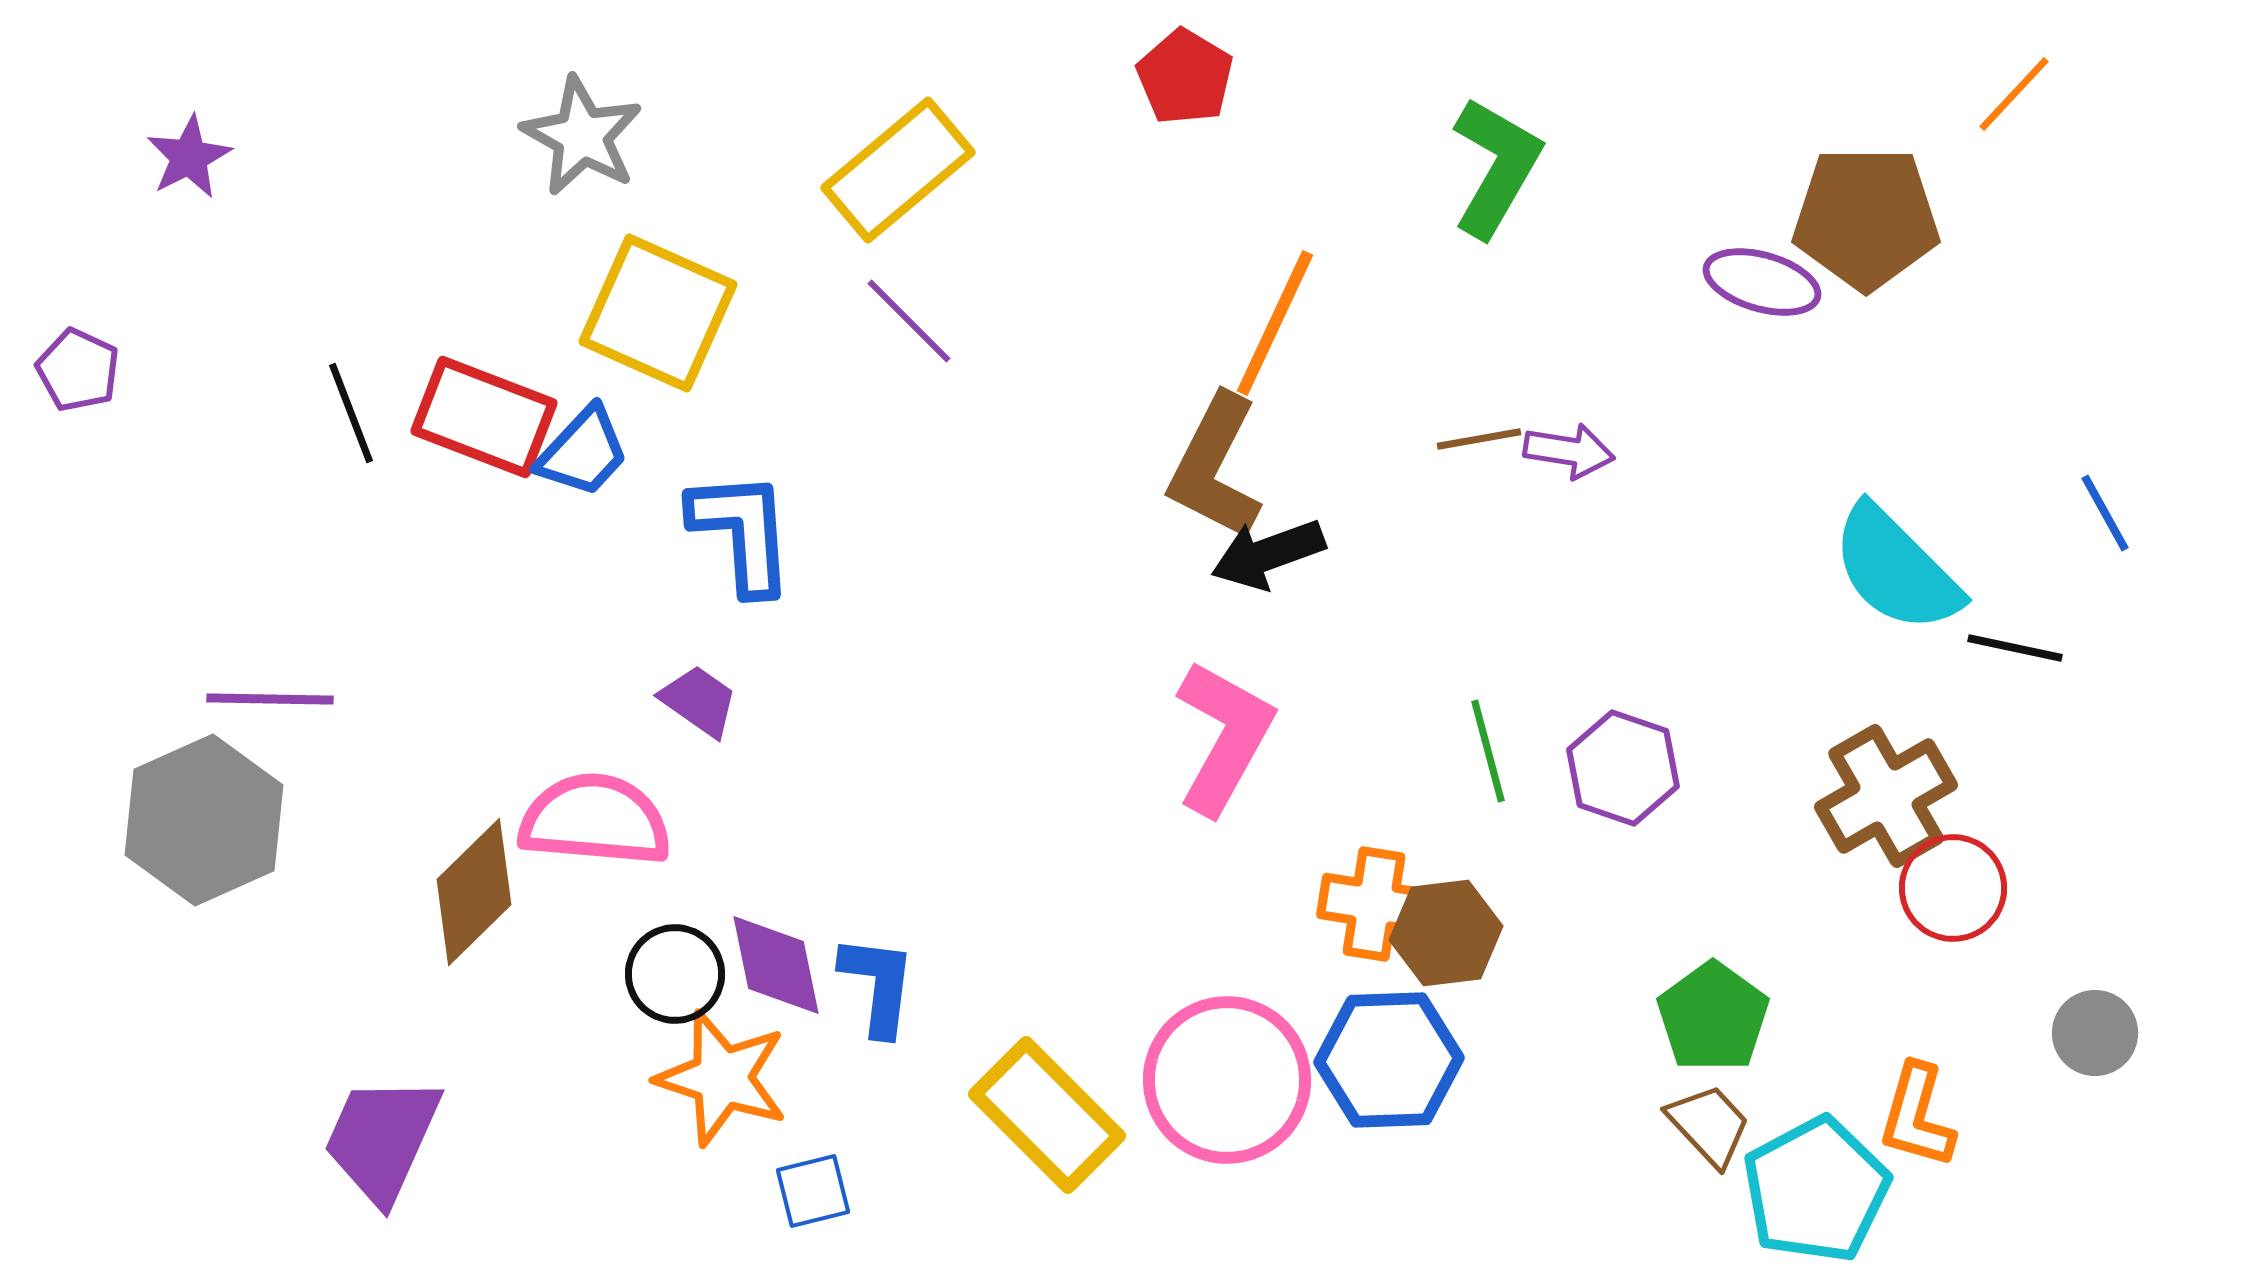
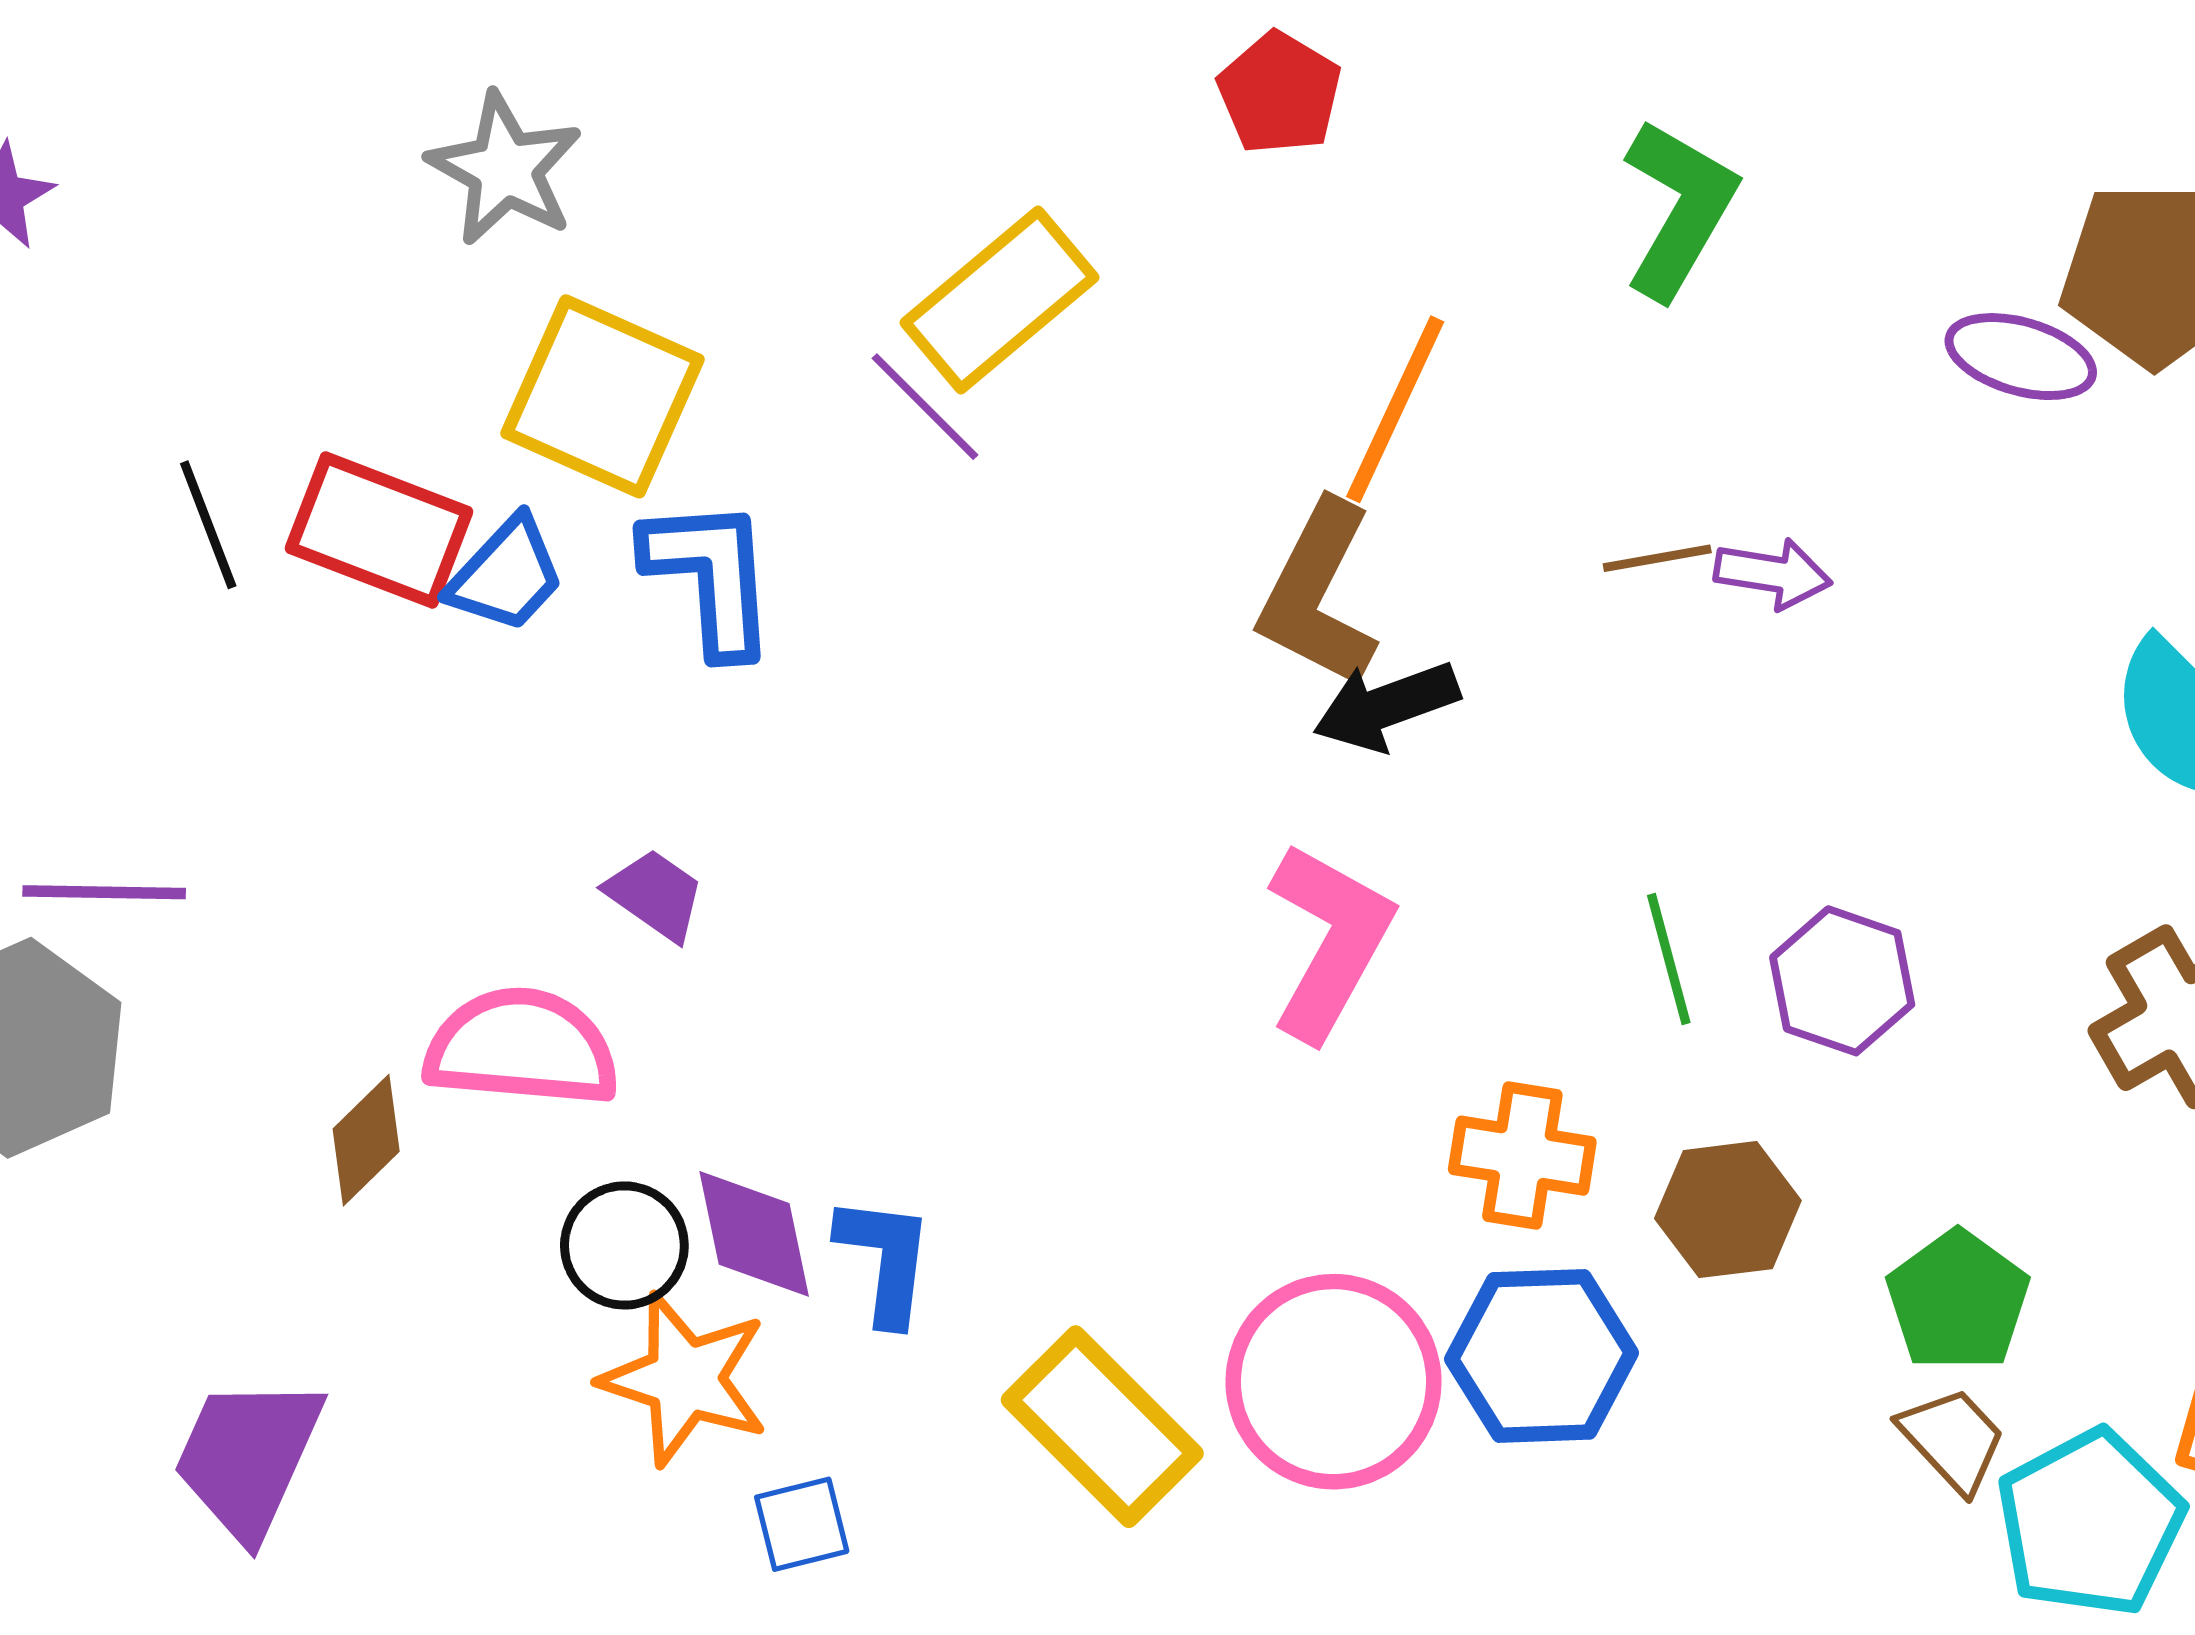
yellow rectangle: (898, 170) -> (999, 300), moved
blue L-shape: (742, 532) -> (710, 576), moved
brown diamond: (474, 892) -> (366, 1140), size x0.7
brown hexagon: (1446, 933) -> (1728, 1210), moved

